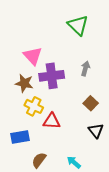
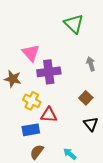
gray arrow: (85, 68) -> (91, 64), moved, turned -32
brown star: (24, 83) -> (13, 79), moved
blue rectangle: (20, 137) -> (31, 130), moved

